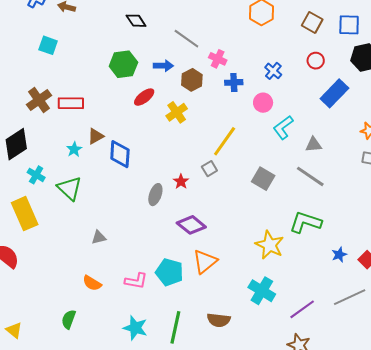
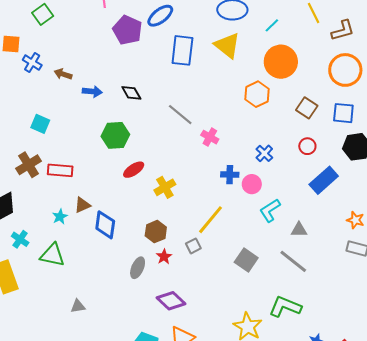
cyan square: (48, 45) -> (40, 124), moved
blue arrow: (163, 66) -> (92, 91), moved
brown hexagon: (192, 80) -> (156, 232), moved
blue cross: (234, 82) -> (230, 175), moved
green triangle: (70, 188) -> (52, 255), turned -36

